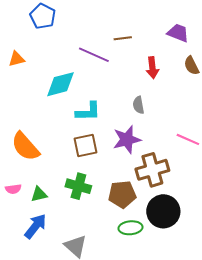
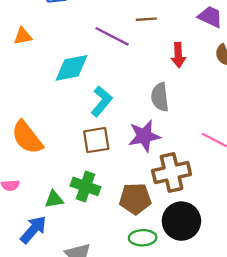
gray semicircle: (139, 105) -> (160, 97), size x1.4
cyan L-shape: (88, 112) -> (102, 101), turned -52
green triangle: (39, 194) -> (54, 199), moved

